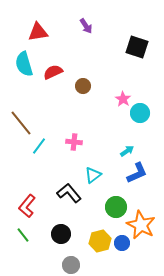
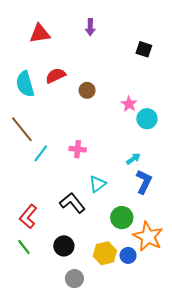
purple arrow: (86, 26) -> (90, 27), turned 35
black square: (137, 47) -> (144, 49), size x0.7
cyan semicircle: (24, 64) -> (25, 84), moved
blue L-shape: (137, 173) -> (144, 182), turned -40

